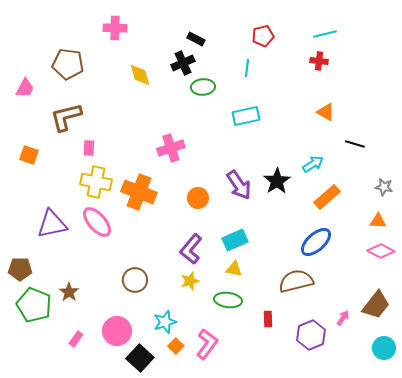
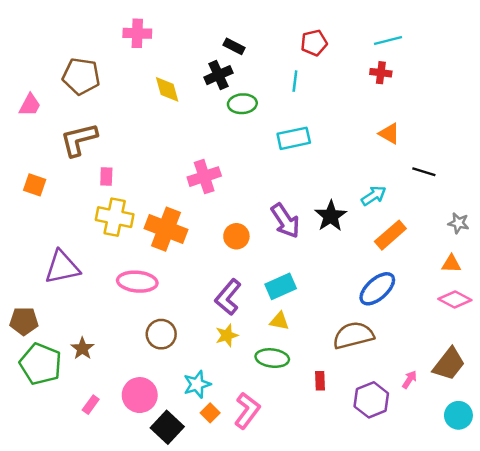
pink ellipse: (97, 222) -> (137, 282), moved, turned -44

